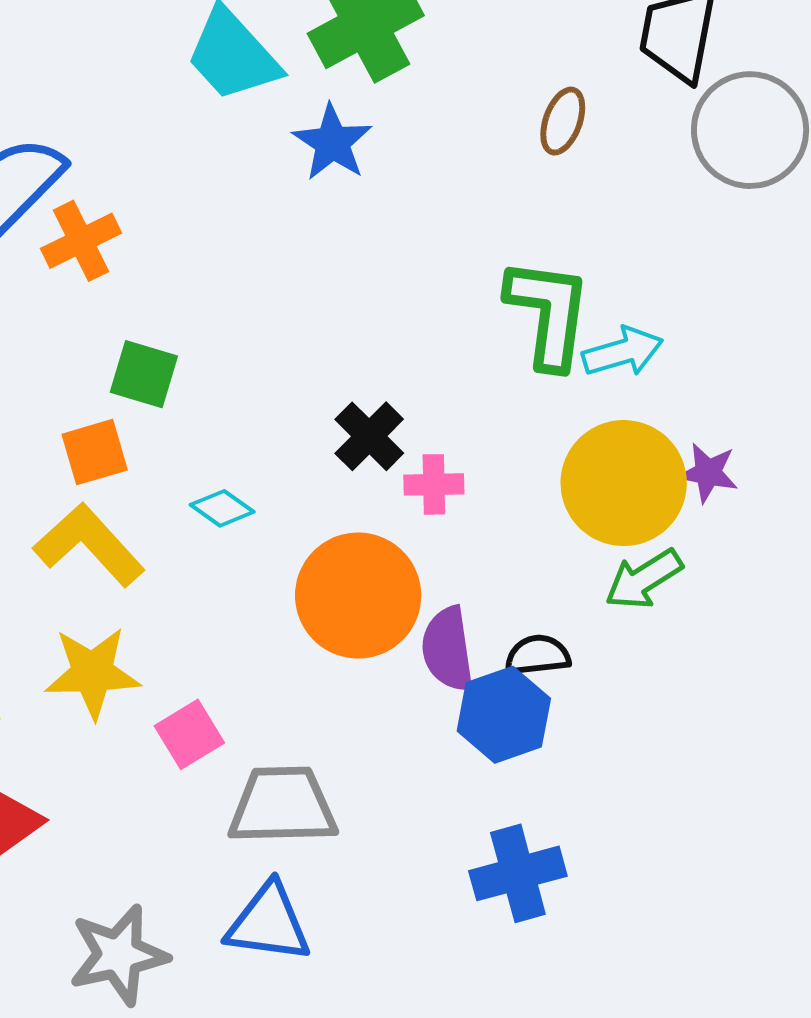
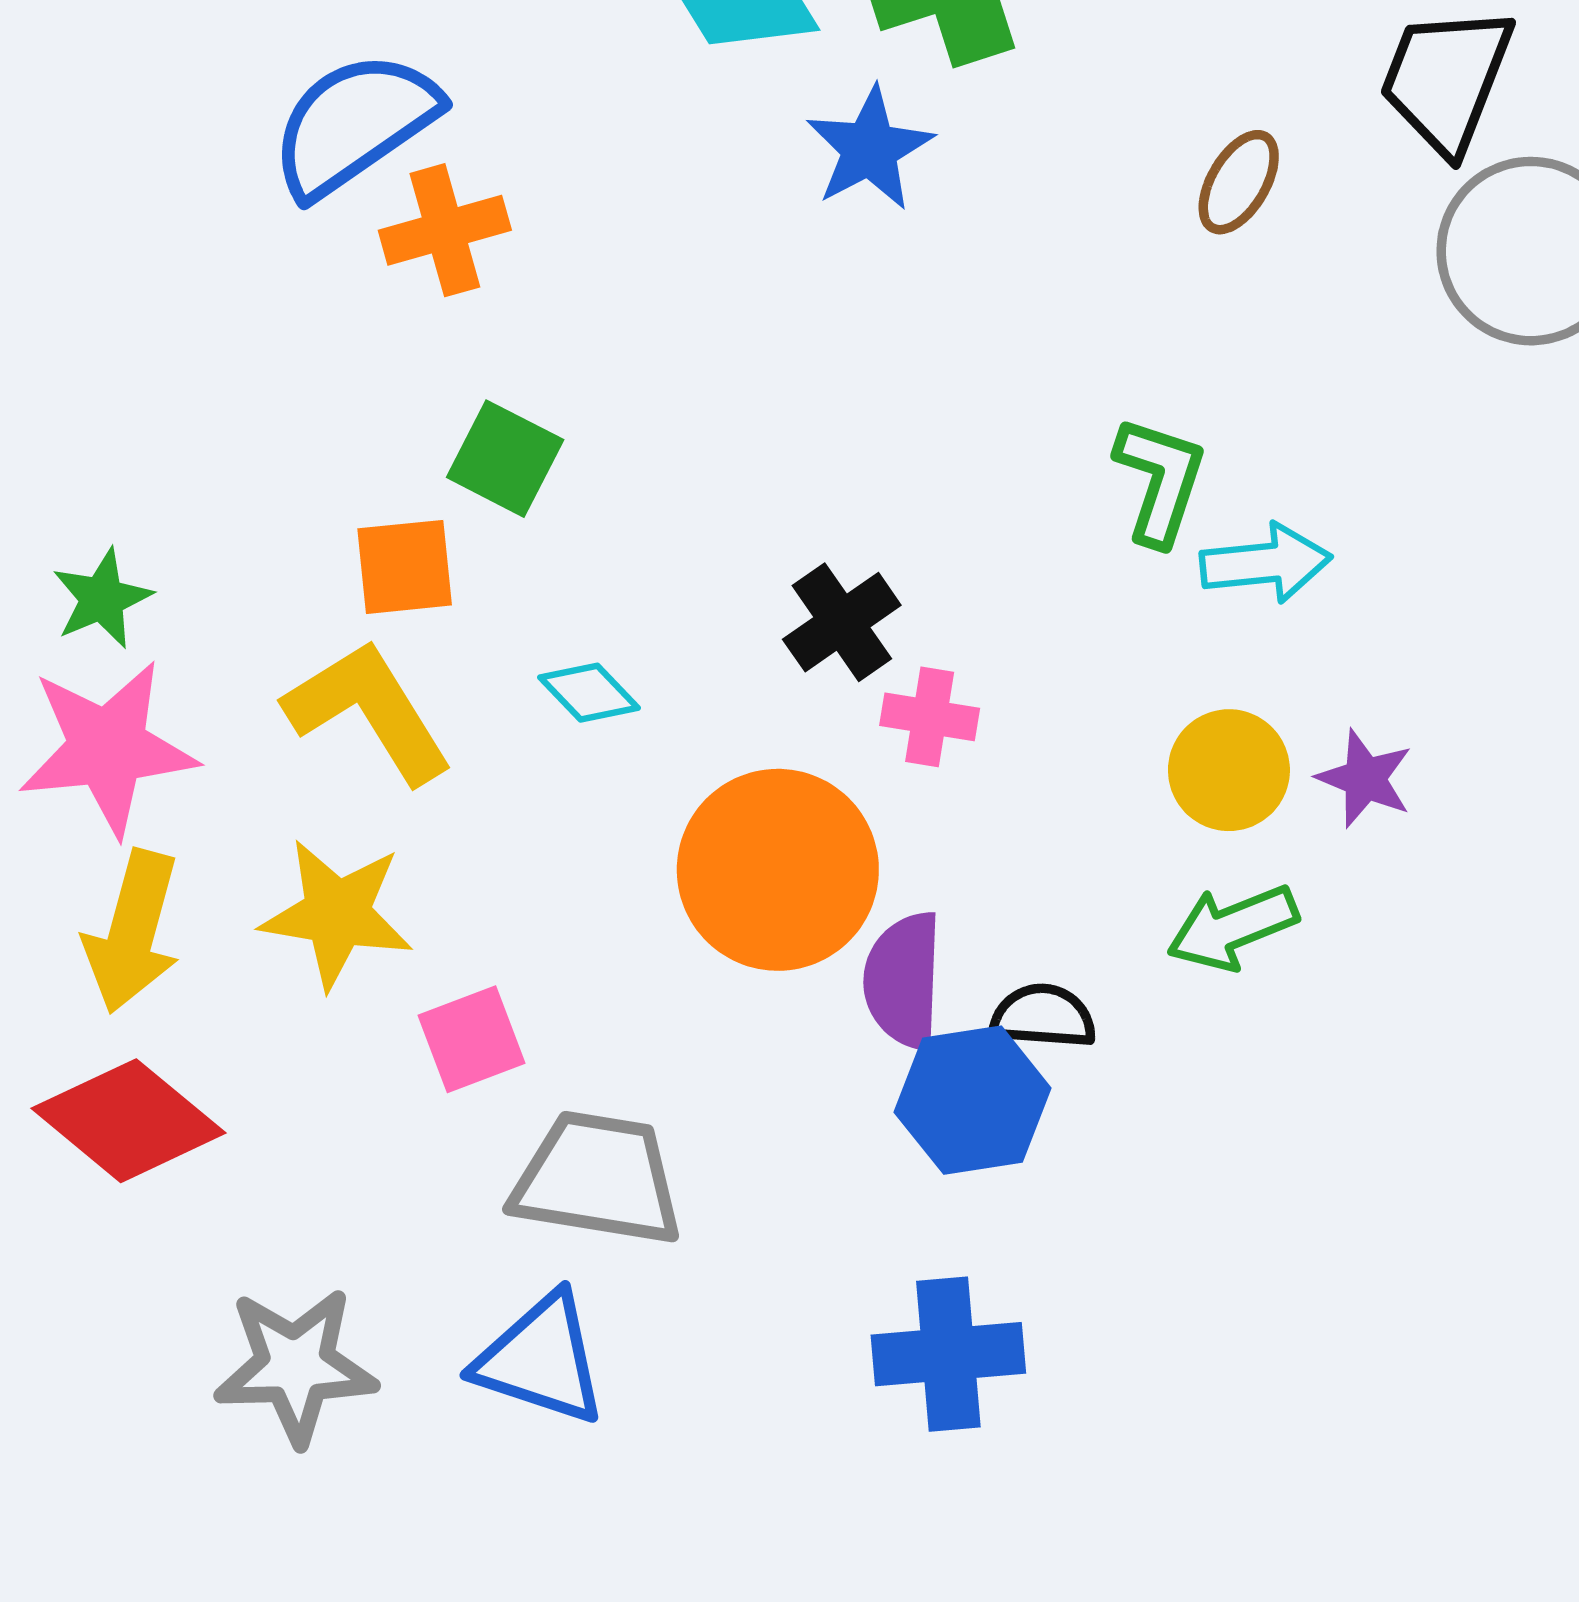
green L-shape: (548, 313) -> (1160, 481), size x0.7
yellow circle: (624, 483) -> (1229, 770), size x0.6

